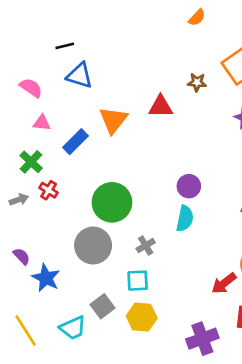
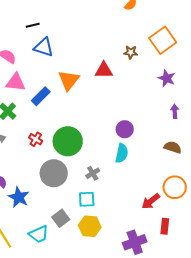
pink triangle: (42, 123) -> (16, 82), size x1.5
red cross: (49, 190) -> (36, 139), moved

